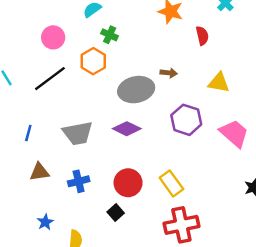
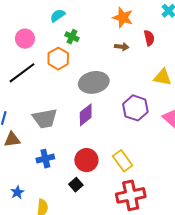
brown arrow: (169, 73) -> (122, 47), moved
purple diamond: (127, 129) -> (86, 115), turned -65
brown triangle: (39, 172) -> (12, 140), moved

